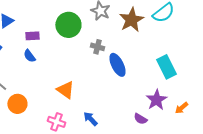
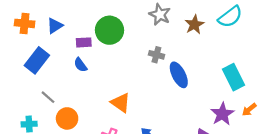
brown star: (131, 20) -> (194, 25), size x0.7
green circle: (68, 25) -> (110, 30), moved
orange arrow: (181, 108) -> (249, 110), moved

